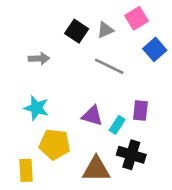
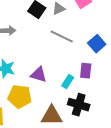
blue square: (155, 49) -> (97, 44), moved
purple triangle: (92, 116) -> (39, 75), moved

